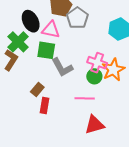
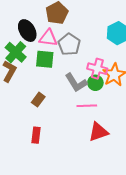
gray pentagon: (77, 18) -> (69, 44), moved
gray L-shape: (62, 67) -> (76, 83), moved
red rectangle: (44, 105) -> (36, 135), moved

